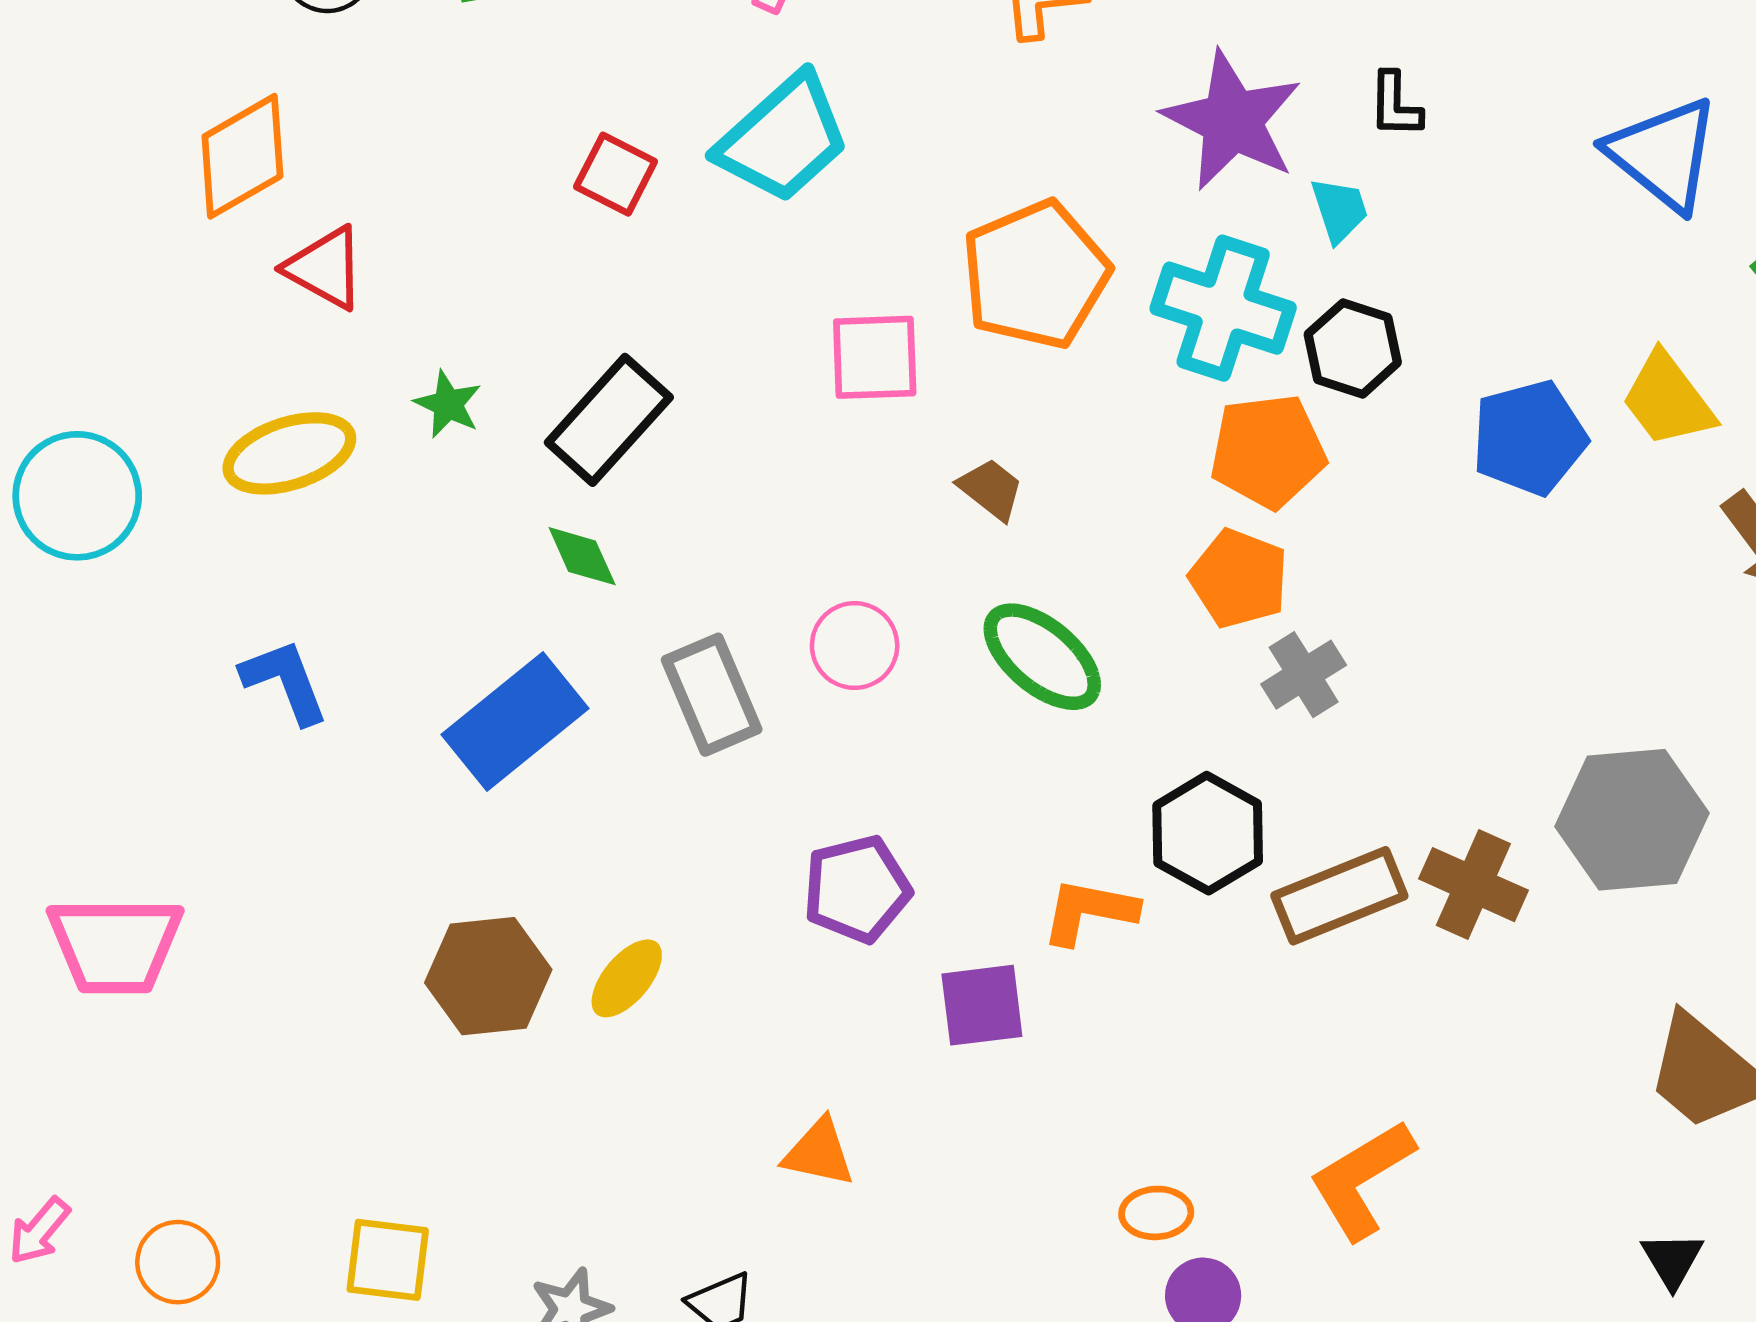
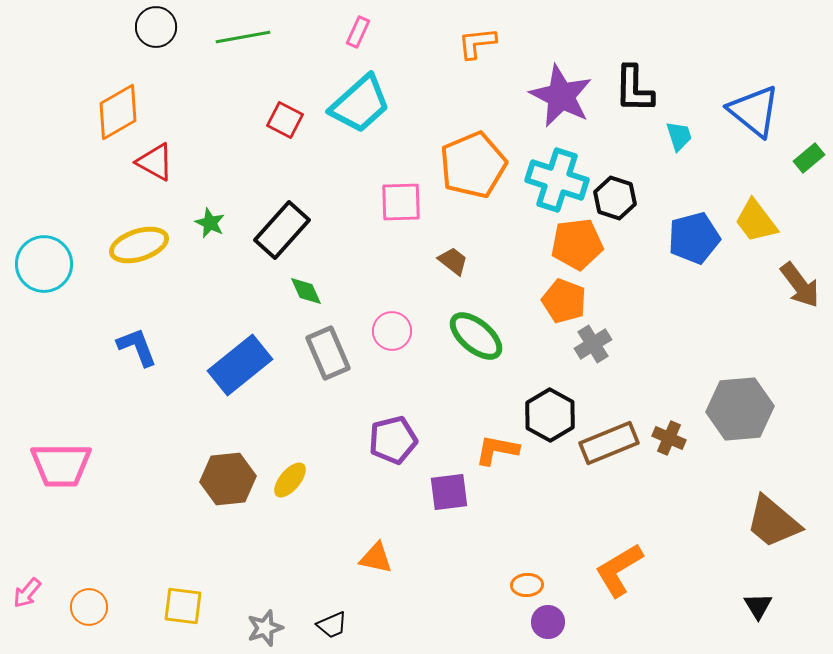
black L-shape: (1395, 105) -> (634, 89), size x1.6
cyan trapezoid: (1339, 210) -> (679, 136), moved
green diamond: (582, 556) -> (306, 291), moved
brown cross: (1473, 885) -> (669, 438), size x0.7

